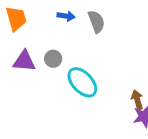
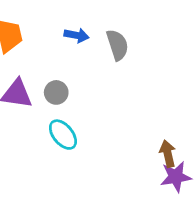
cyan ellipse: (82, 82) -> (63, 135), moved, size x0.7

